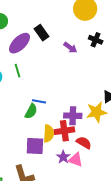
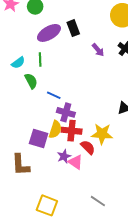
green semicircle: (31, 111) -> (31, 81), moved, turned -70
yellow star: (97, 112) -> (102, 134), moved
purple cross: (73, 116) -> (66, 112), moved

